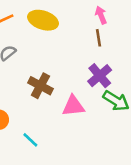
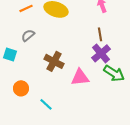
brown line: (98, 38) -> (100, 34), moved

